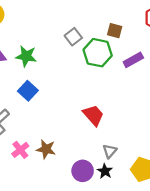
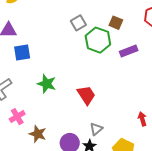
green star: (26, 56) -> (47, 84), moved
blue square: (28, 91) -> (22, 53), moved, turned 30
brown star: (46, 149) -> (38, 134), moved

